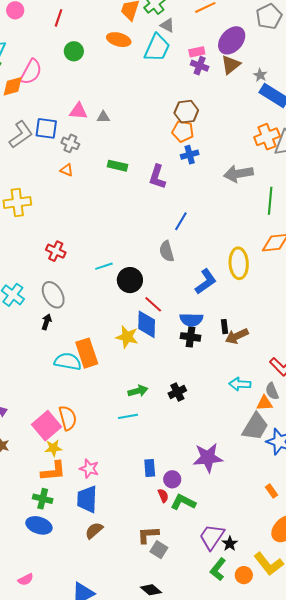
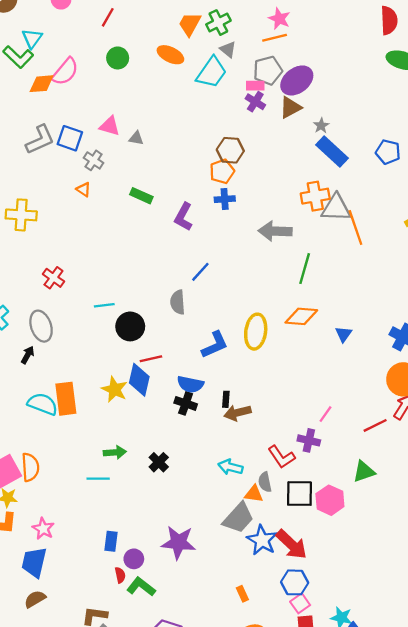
gray pentagon: (269, 17) -> (268, 70), moved
orange pentagon: (183, 131) -> (222, 171), turned 30
red line: (153, 304) -> (151, 359), turned -66
black cross: (177, 392) -> (159, 462), turned -30

